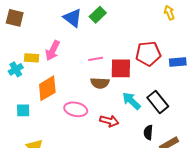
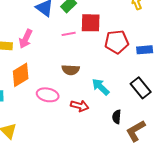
pink line: (96, 59) -> (69, 34), moved
red square: (121, 68) -> (91, 23), moved
black rectangle: (158, 102) -> (141, 88), moved

